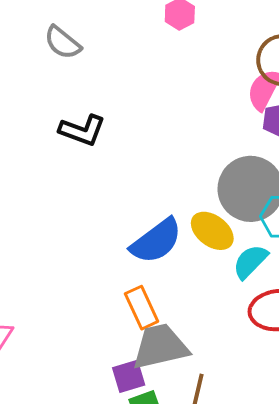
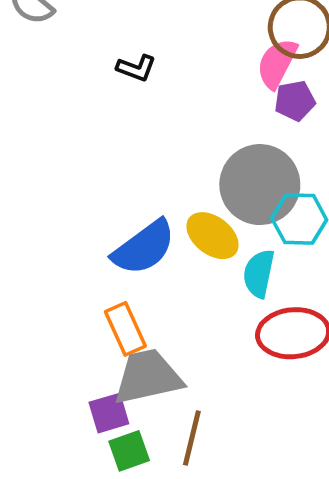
black L-shape: (82, 130) -> (136, 68), moved, size x0.7
cyan semicircle: (250, 262) -> (259, 274), turned -33

